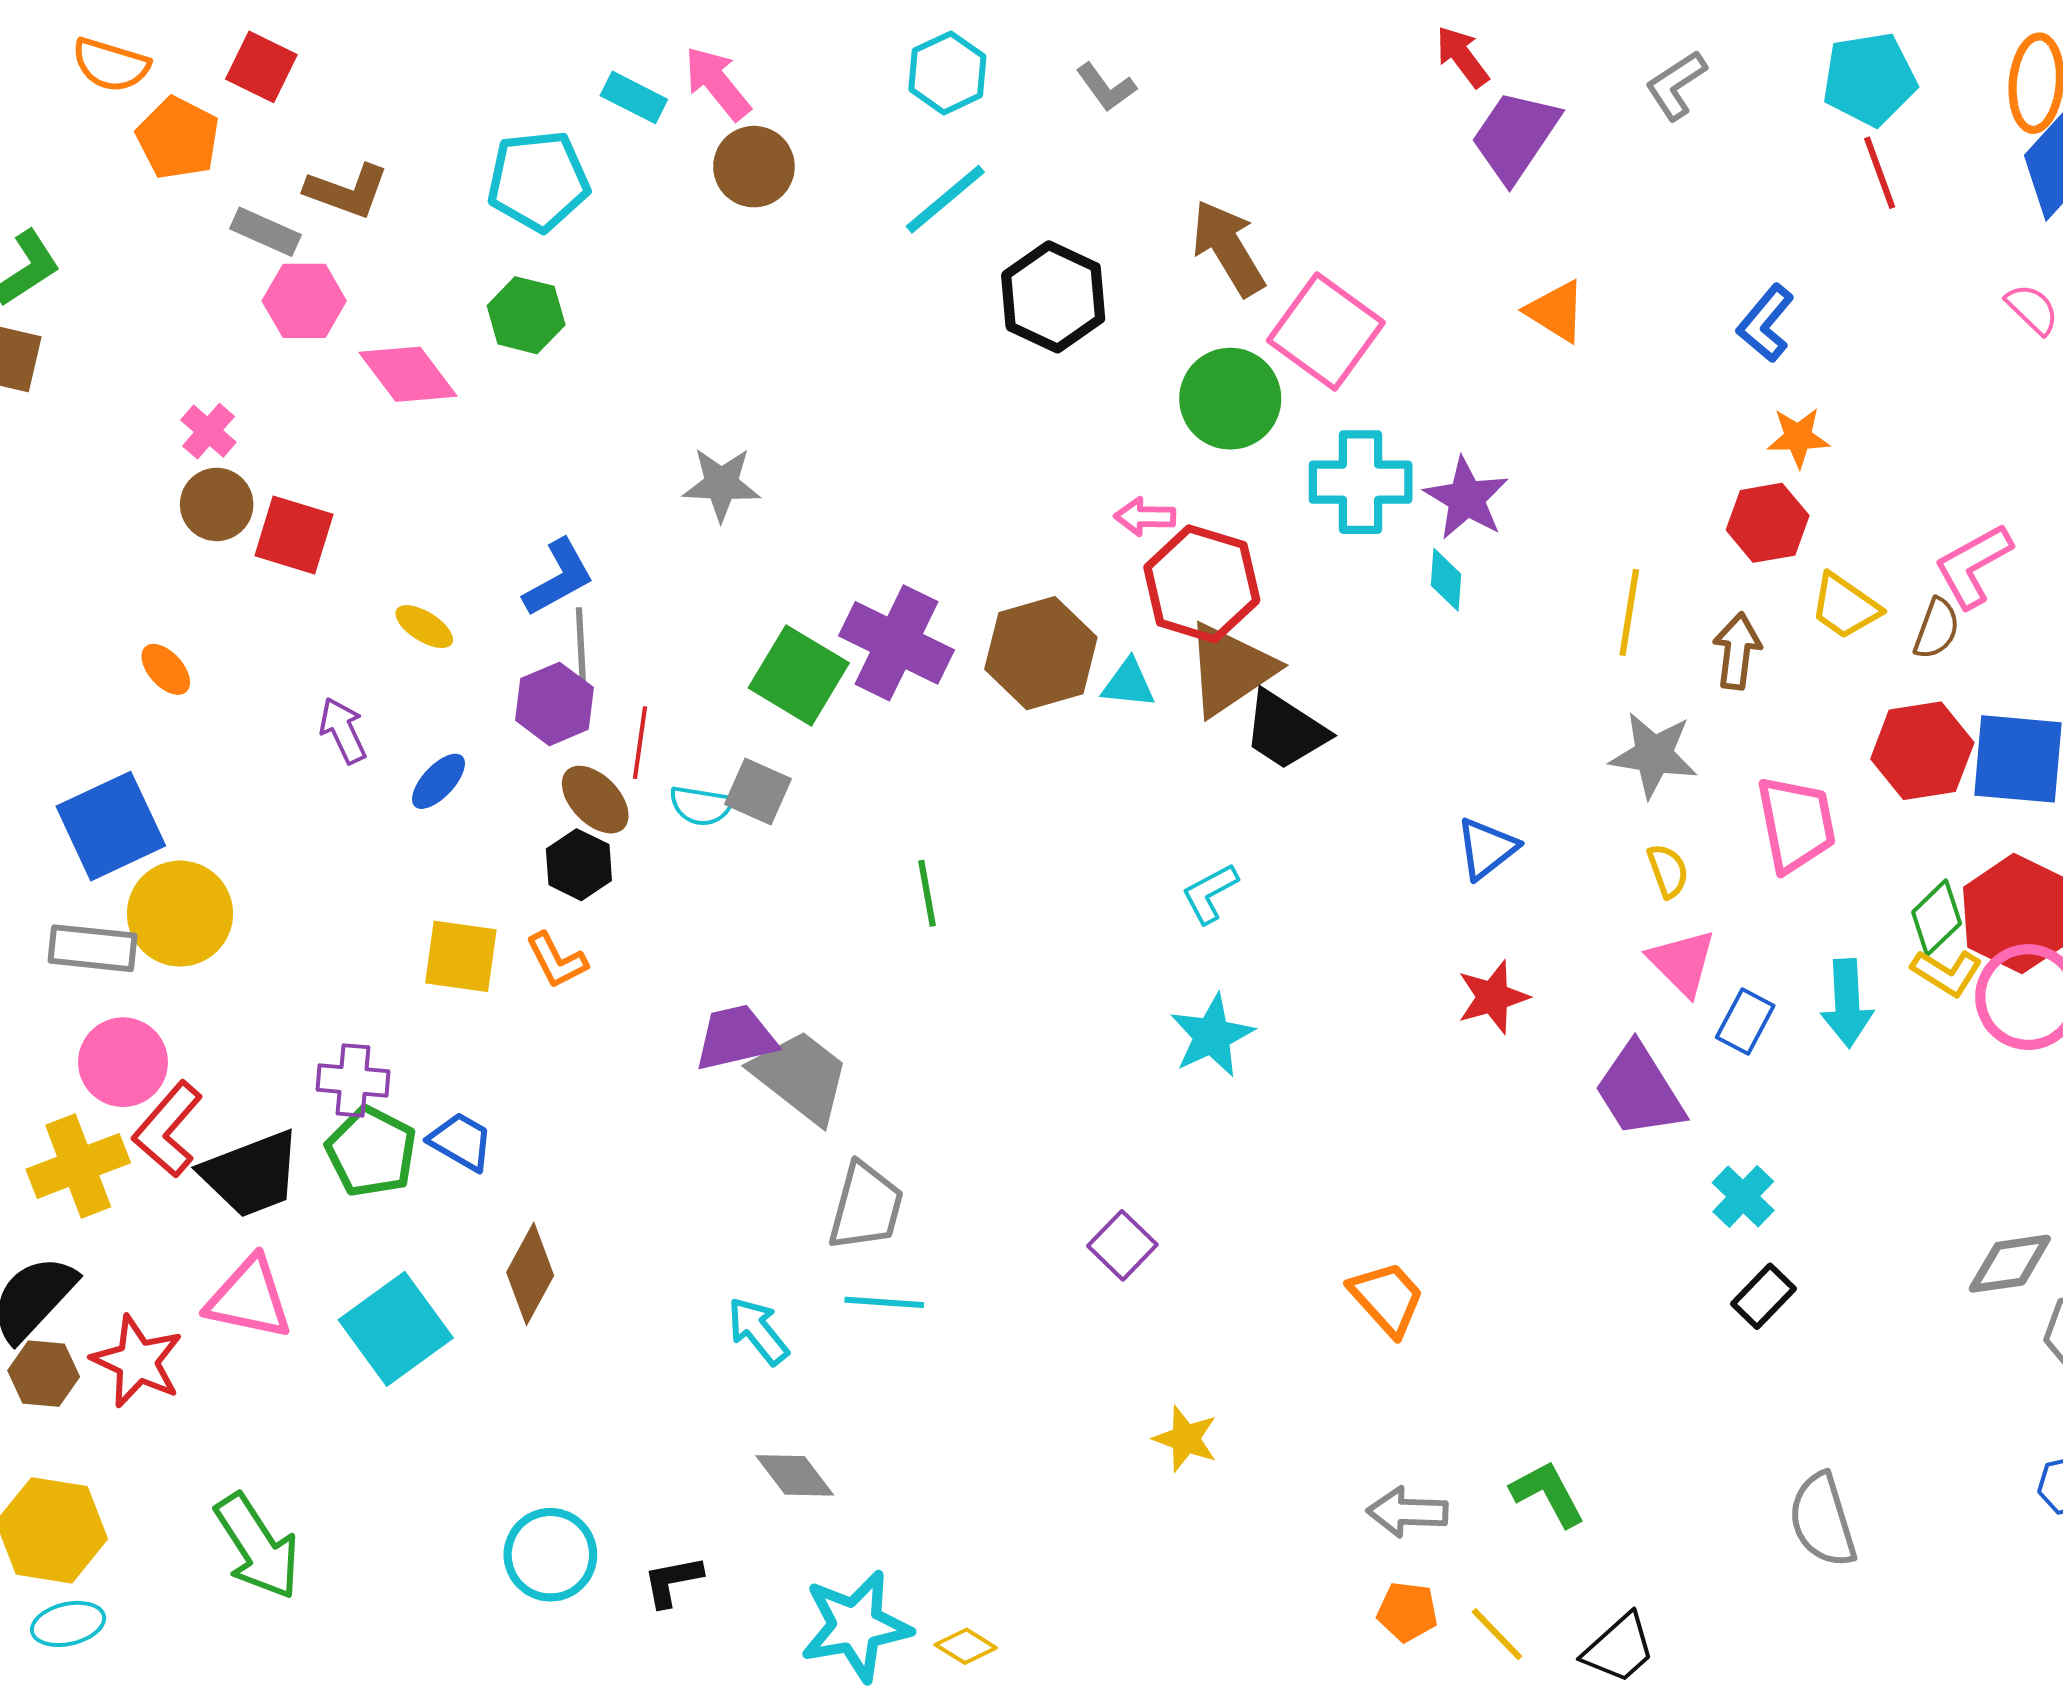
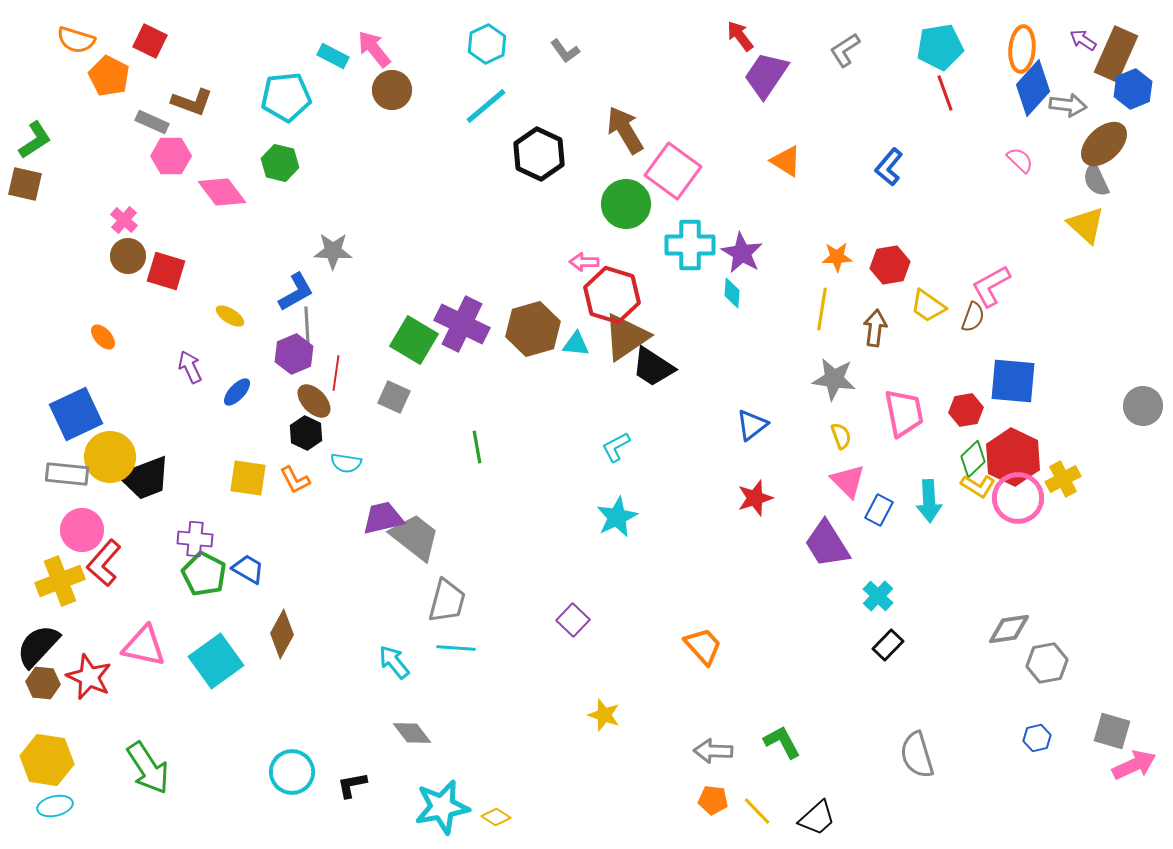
orange star: (1798, 437) -> (837, 257), moved
gray star: (721, 484) -> (333, 251), moved
red hexagon: (1922, 751) -> (966, 410), moved, size x0.7
cyan semicircle: (701, 806) -> (346, 463), moved
black trapezoid: (251, 1174) -> (145, 478), moved

